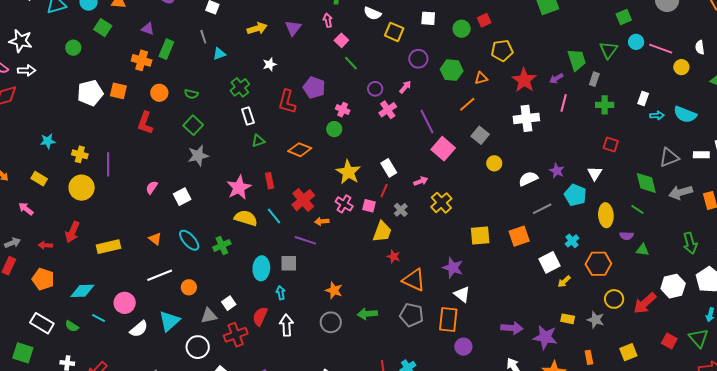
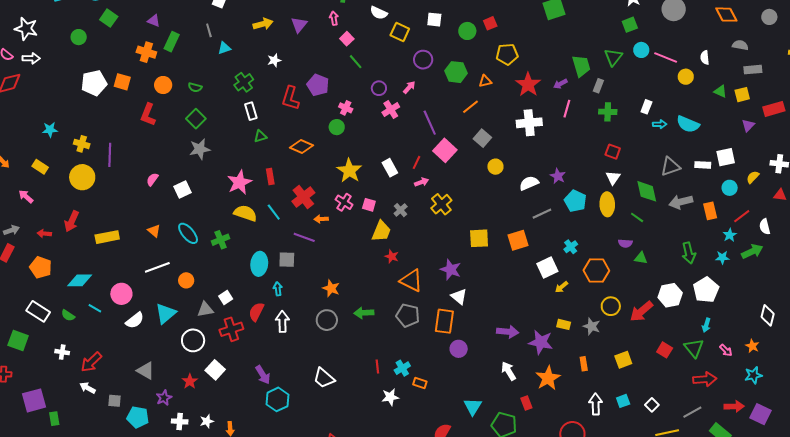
white triangle: (595, 173) -> (613, 178), moved
red line: (384, 191) -> (417, 162), moved
yellow ellipse: (606, 215) -> (607, 204), moved

